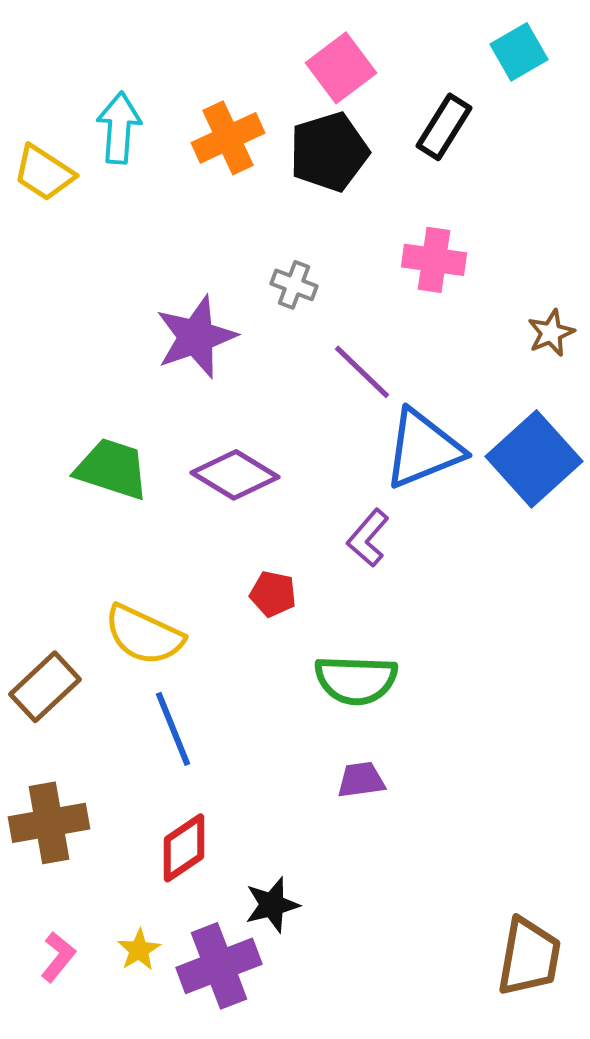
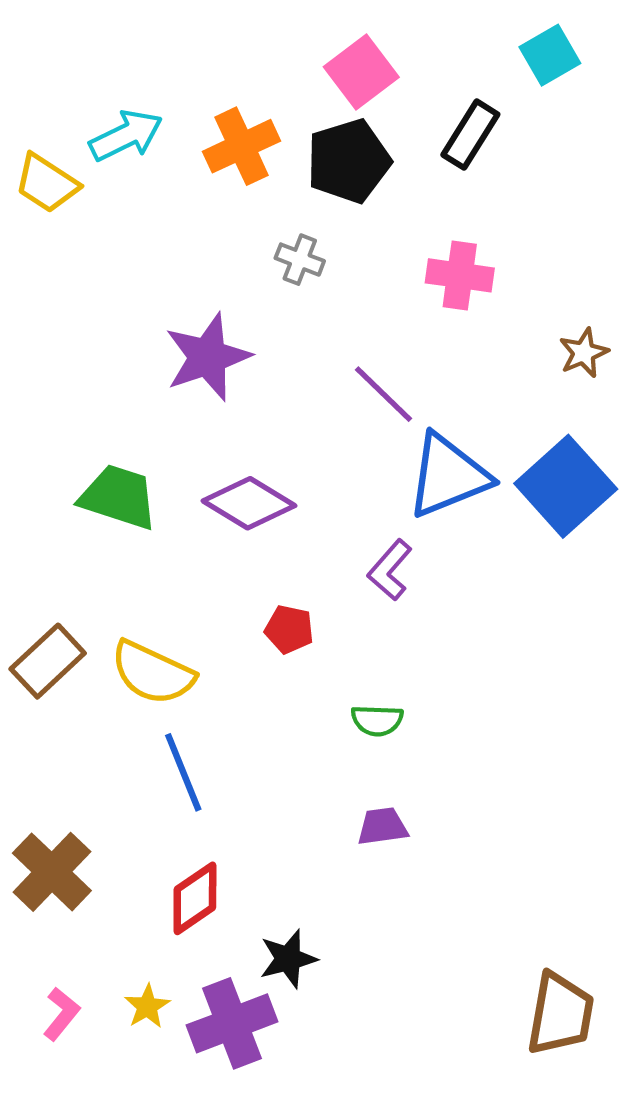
cyan arrow: (119, 128) -> (126, 136), turned 60
gray cross: (294, 285) -> (300, 260), moved
green semicircle: (356, 680) -> (377, 720), size x0.6
brown rectangle: (45, 687) -> (48, 661), moved
brown cross: (49, 823) -> (52, 872), turned -36

